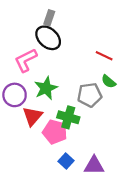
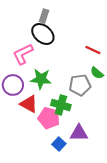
green star: (46, 88) -> (41, 79), turned 30
red triangle: (32, 116) -> (29, 104), turned -42
purple triangle: (94, 165) -> (79, 133), moved

